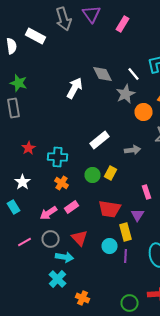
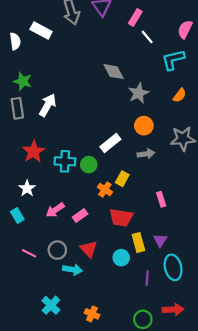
white line: (134, 74) -> (147, 37), moved
white arrow: (74, 88) -> (48, 105), moved
orange circle: (144, 112) -> (144, 126), moved
red star: (28, 148) -> (34, 152), size x1.5
green circle: (92, 175) -> (89, 165), moved
orange cross: (62, 183) -> (105, 189), moved
pink arrow: (48, 213) -> (55, 210), moved
purple triangle: (138, 215) -> (160, 240), moved
pink line: (24, 242) -> (29, 253), turned 56
purple line: (126, 256) -> (147, 278), moved
cyan cross: (58, 279) -> (51, 305), moved

